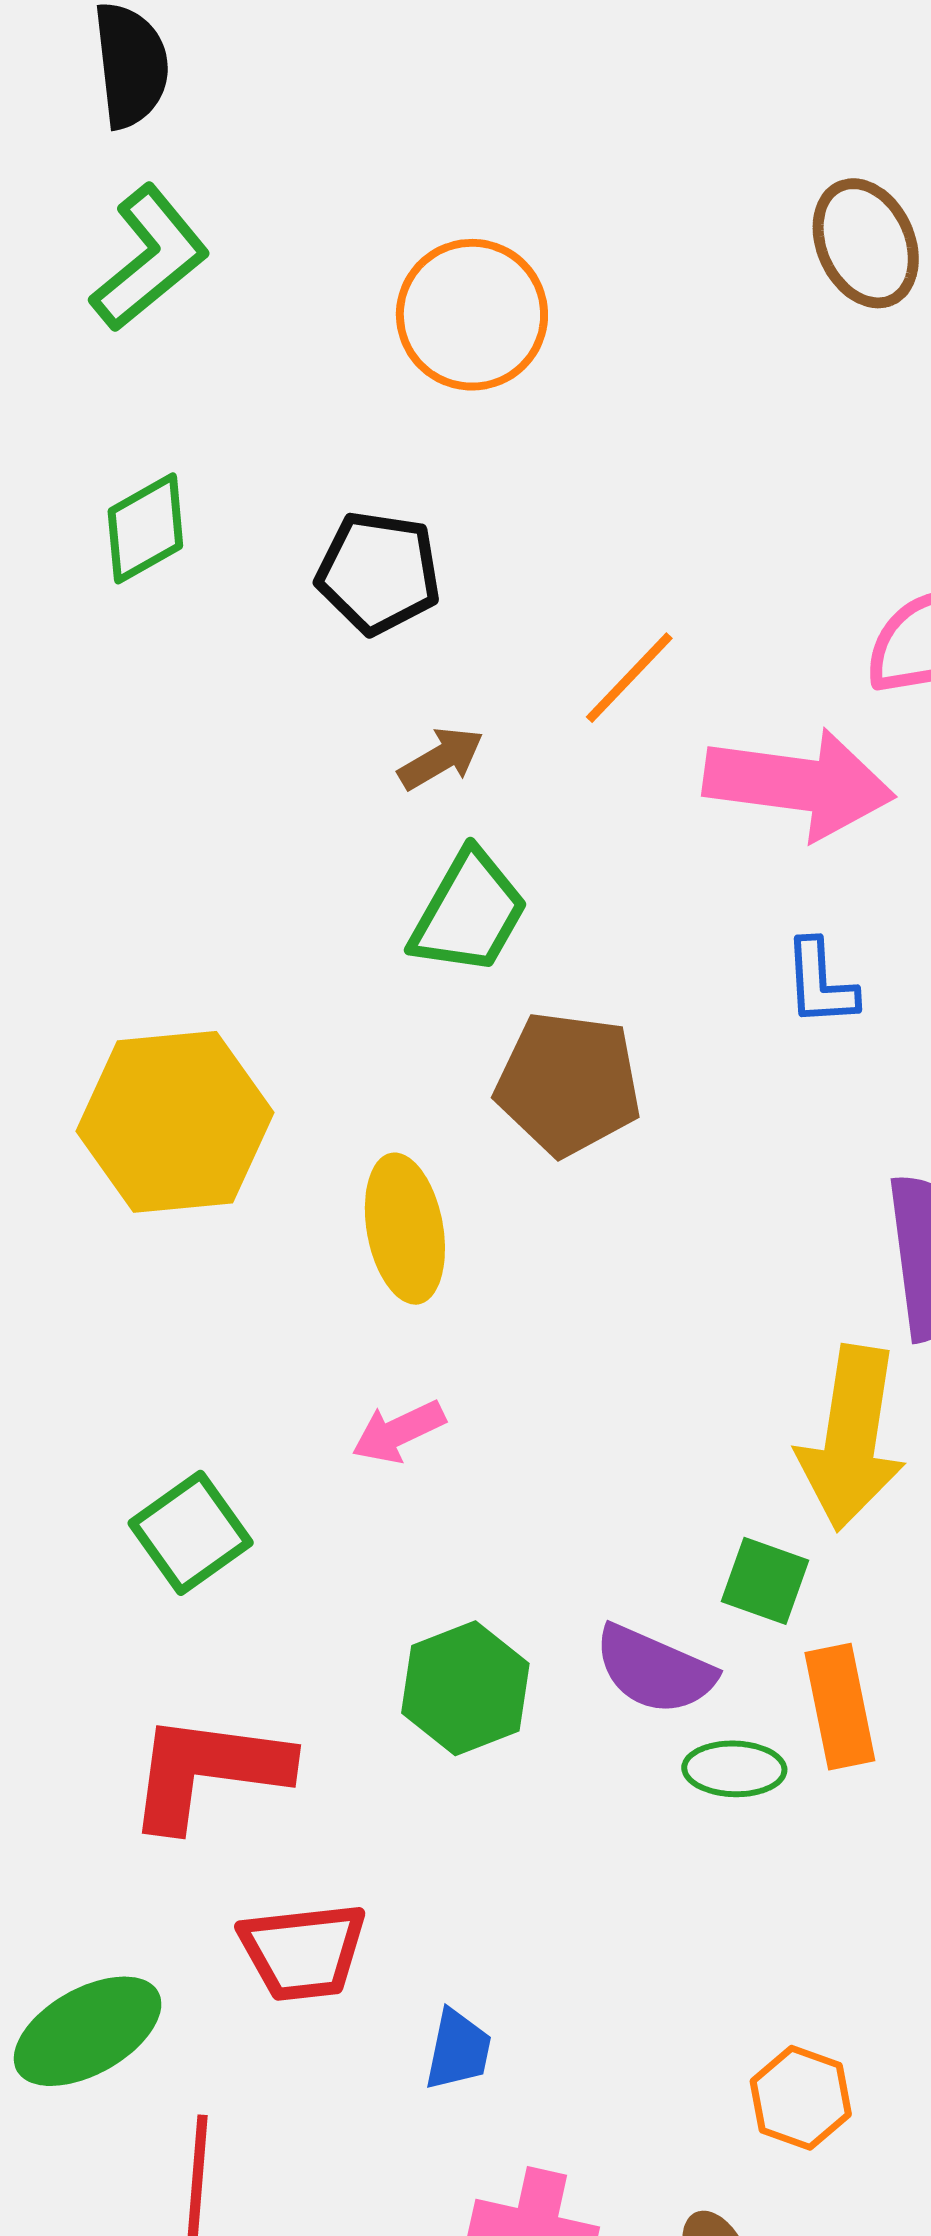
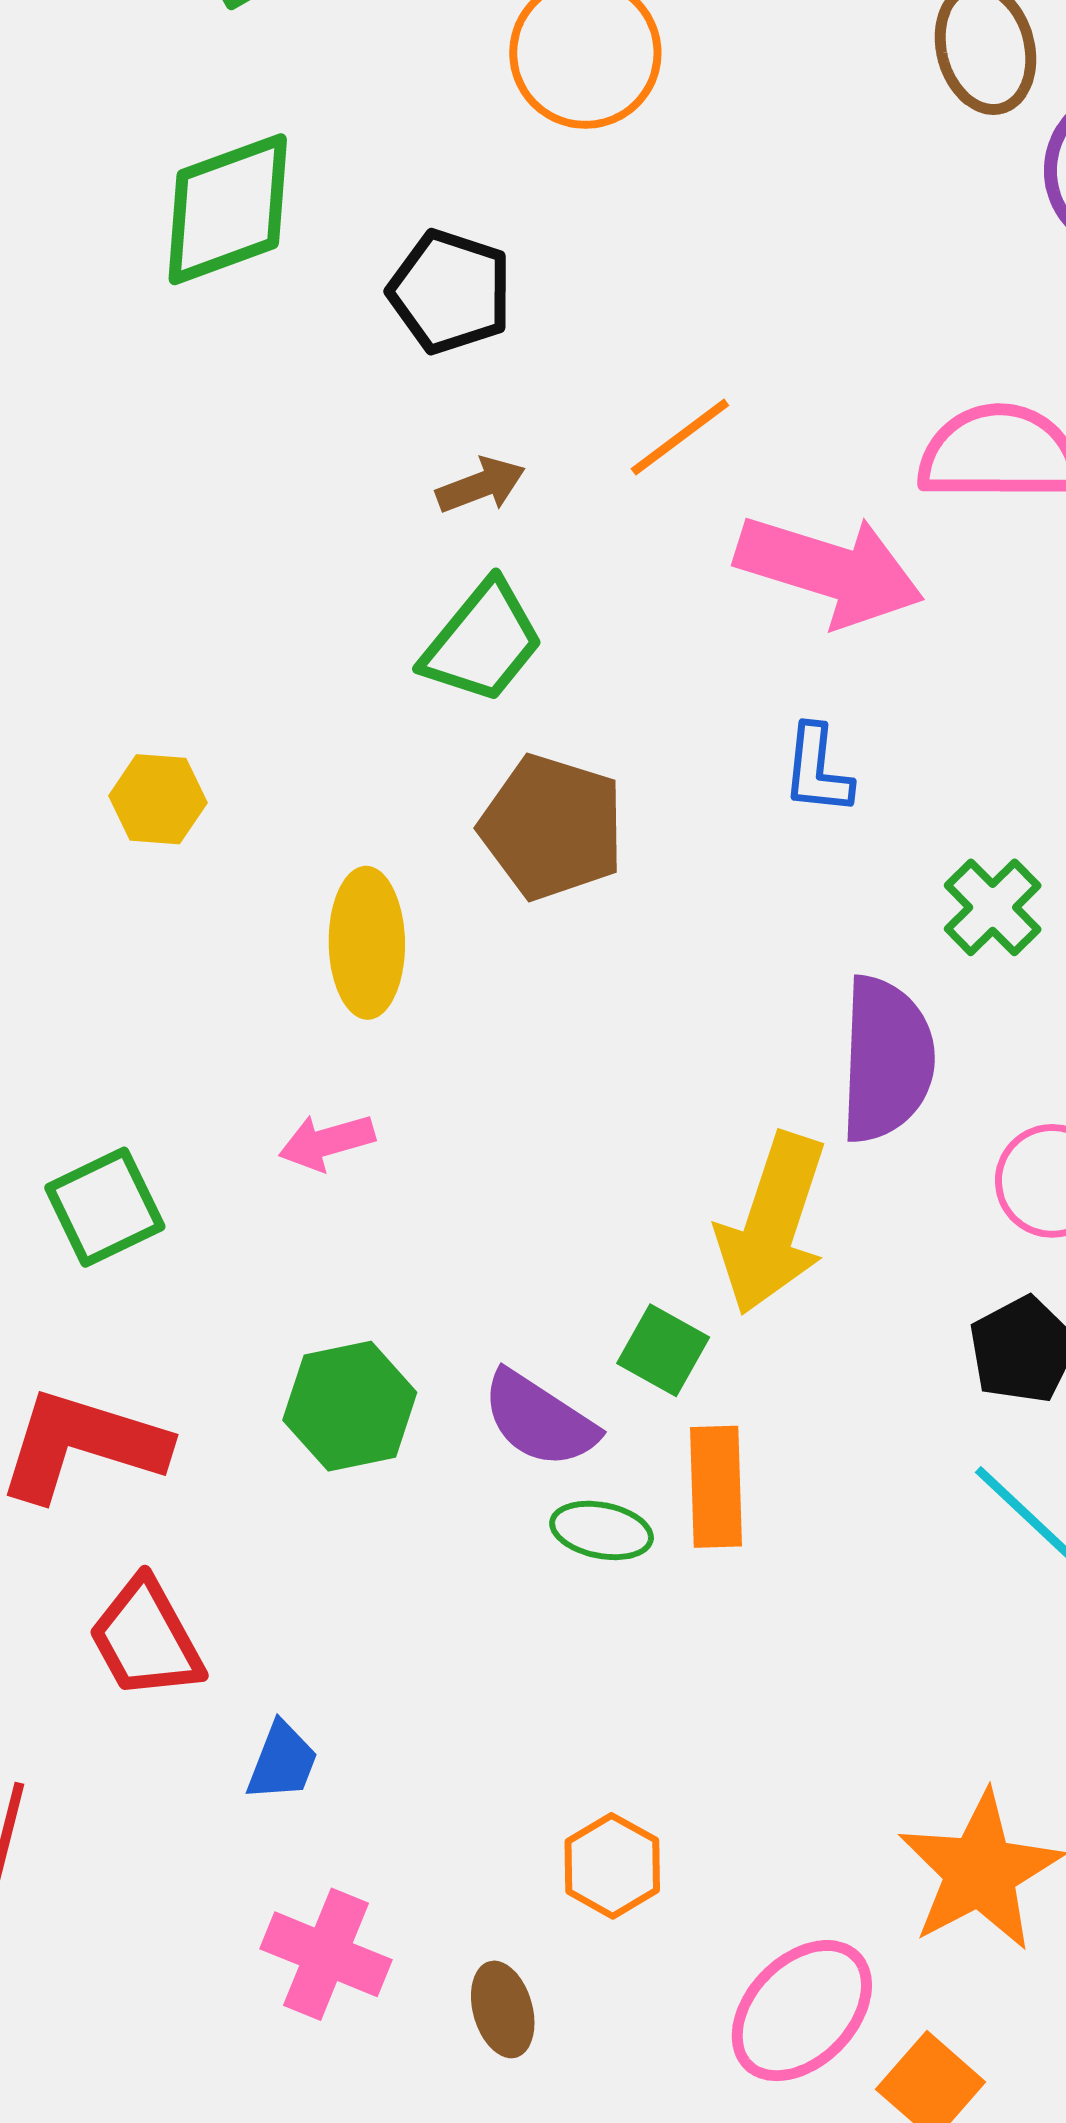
green diamond: (145, 528) -> (228, 209), size x1.5
yellow hexagon: (175, 1122) -> (158, 799), size x0.5
red trapezoid: (303, 1951) -> (146, 1639), turned 58

